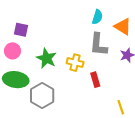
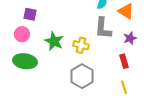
red rectangle: (95, 80) -> (124, 61), moved
gray hexagon: (42, 96) -> (82, 76), moved

